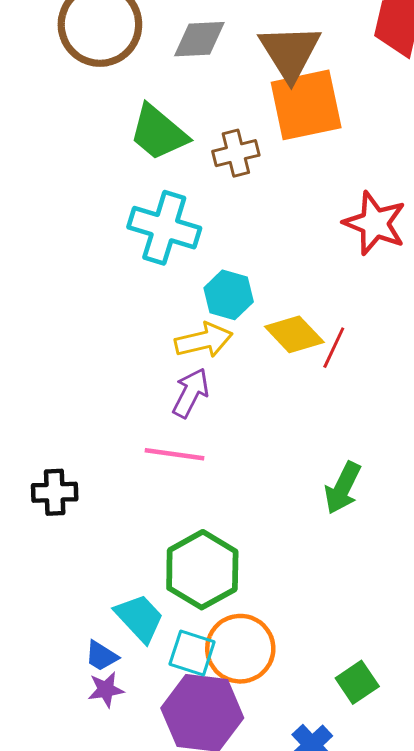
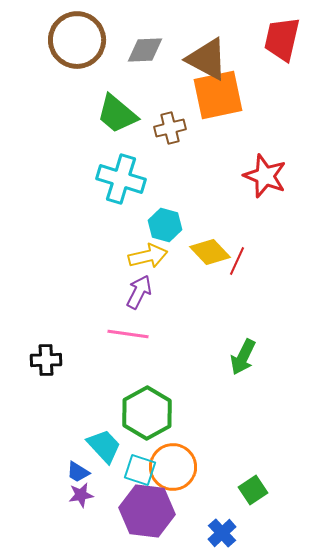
brown triangle: (290, 52) -> (207, 59), turned -30

